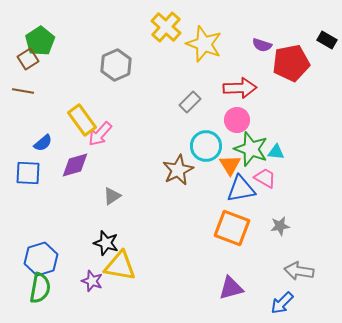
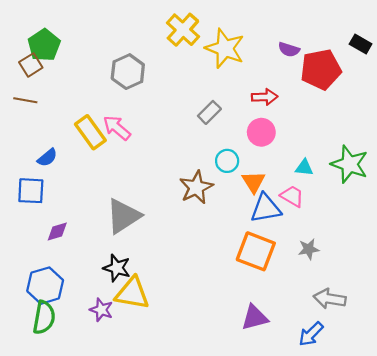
red arrow: (240, 88) -> (265, 97), size x0.7
pink arrow: (100, 134) -> (117, 128), moved, turned 88
cyan circle: (206, 146) -> (227, 161), size x0.7
green star: (251, 149) -> (350, 164), moved
purple diamond: (75, 165) -> (57, 231), moved, size x0.7
gray triangle: (112, 196) -> (123, 216), size x1.8

